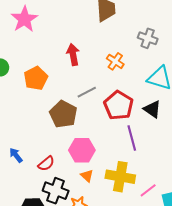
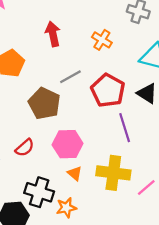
red semicircle: (46, 164) -> (25, 148), moved

